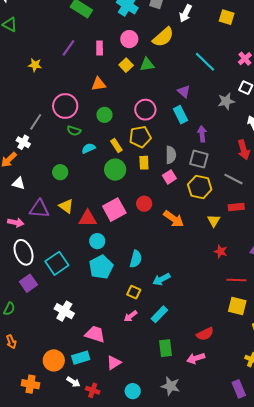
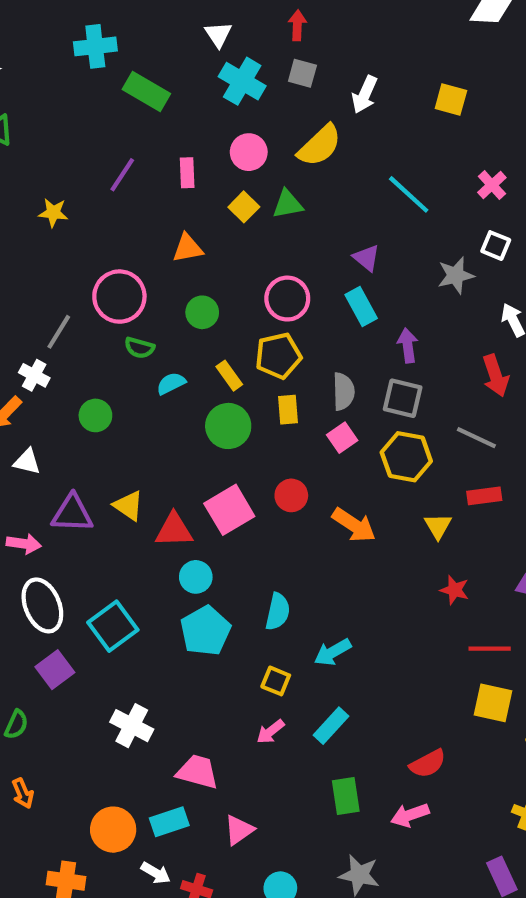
green circle: (60, 172) -> (95, 415), moved

